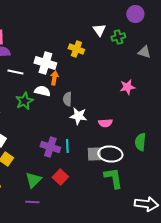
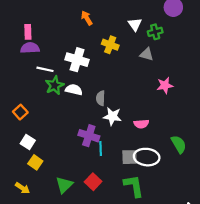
gray triangle: (144, 52) -> (147, 54), moved
orange arrow: (54, 78) -> (87, 18), moved, turned -40
green star: (24, 101) -> (55, 85), moved
green semicircle: (140, 142) -> (179, 144), turned 144
purple cross: (50, 147) -> (89, 136), moved
green L-shape: (113, 178) -> (134, 186), moved

